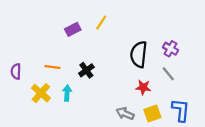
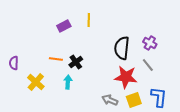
yellow line: (101, 23) -> (89, 20), turned -32
orange line: (52, 67) -> (56, 59), moved
red star: (143, 87) -> (126, 77), size x1.6
cyan arrow: (67, 93) -> (68, 82), moved

